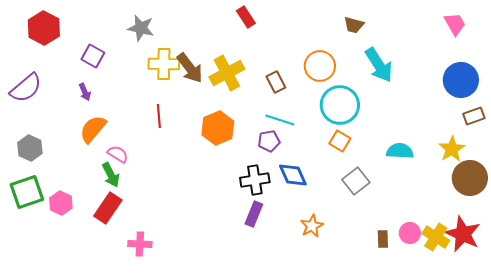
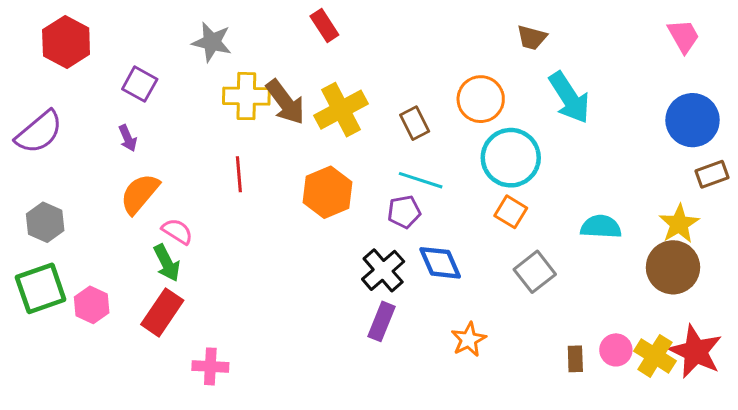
red rectangle: (246, 17) -> (324, 25), moved
brown circle: (470, 178) -> (673, 267), moved
black cross: (255, 180) -> (383, 270), turned -32

